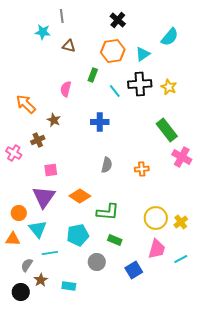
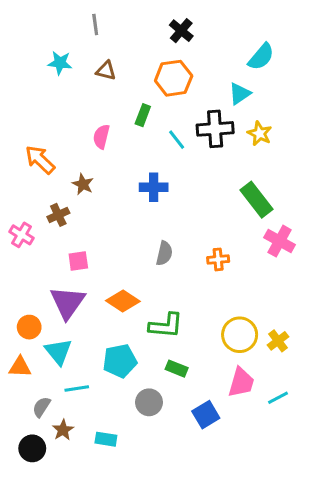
cyan star: (43, 32) -> (60, 63), moved
cyan triangle: (143, 54) -> (240, 94), moved

